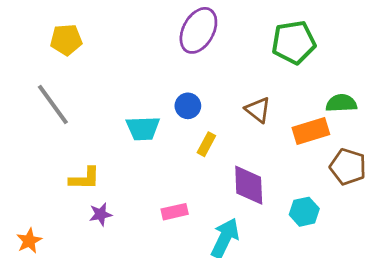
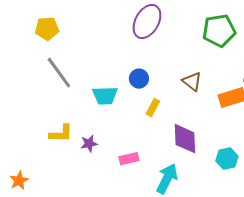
gray line: (53, 105) -> (59, 73), moved
purple star: (101, 214) -> (89, 144), moved

